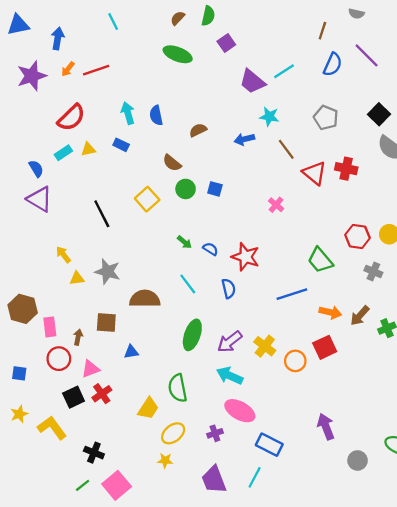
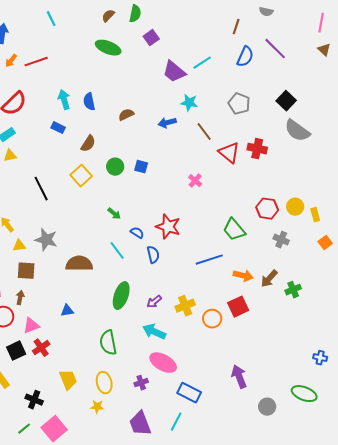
yellow triangle: (88, 149) -> (10, 156), moved
brown semicircle: (172, 163) -> (88, 144), moved, turned -96
blue semicircle: (210, 249) -> (137, 233), moved
brown square: (106, 322) -> (26, 271), moved
purple arrow: (230, 342) -> (154, 302), size x0.7
yellow cross: (265, 346) -> (185, 306), turned 30
yellow trapezoid: (148, 408) -> (68, 380), moved, turned -55
yellow ellipse: (173, 433) -> (104, 383), turned -65

